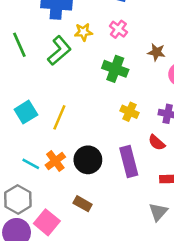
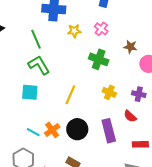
green line: (19, 45) -> (36, 39), moved
green L-shape: (59, 51) -> (39, 65), moved, turned -80
cyan square: (26, 112) -> (30, 92), turned 36
yellow line: (59, 117) -> (70, 95), moved

